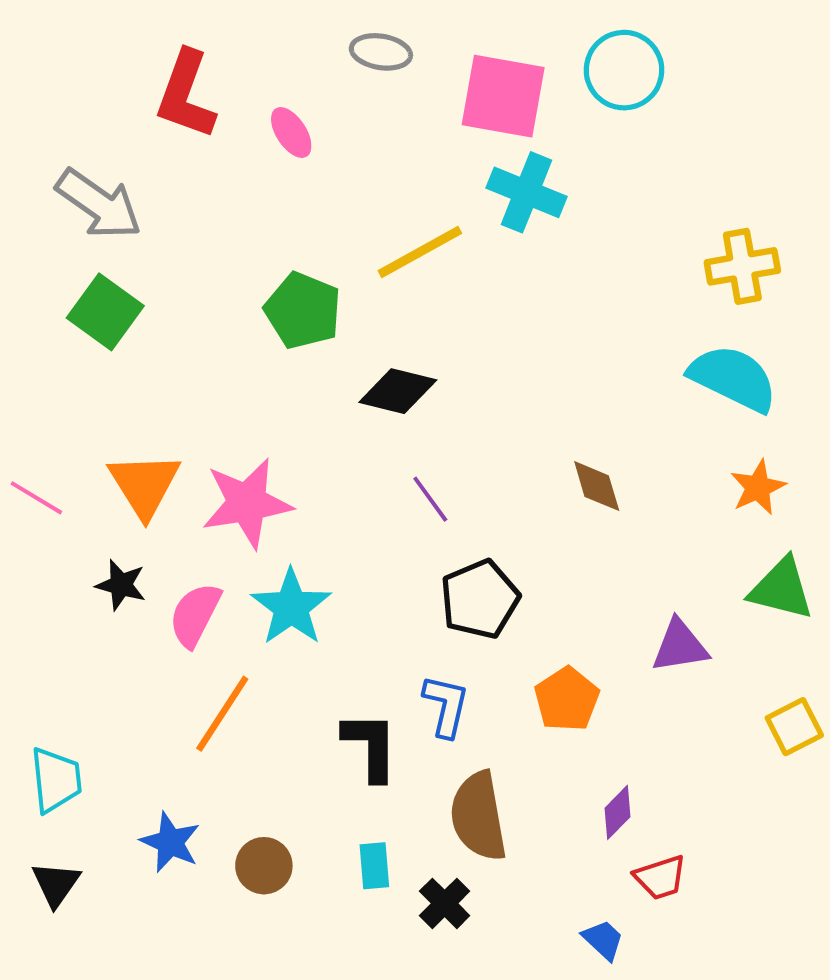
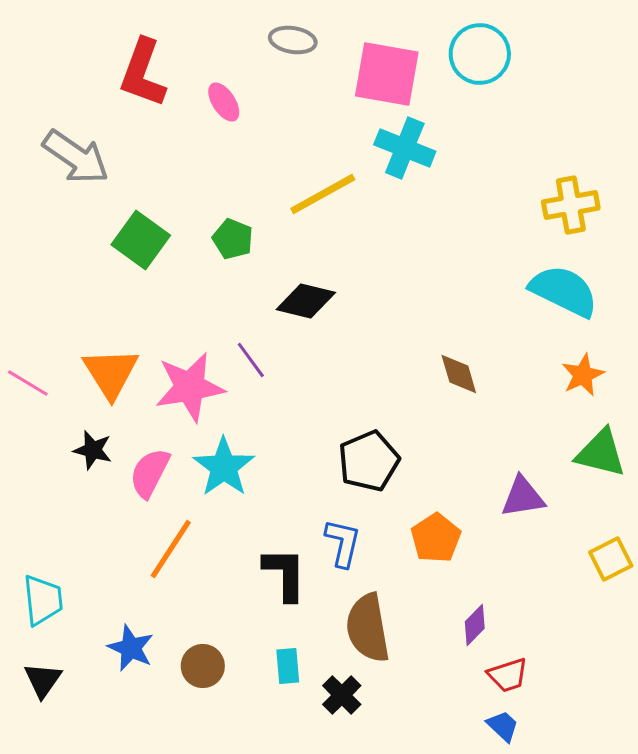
green pentagon: (303, 311) -> (233, 239), size x0.7
green square: (105, 312) -> (141, 240), moved
purple line: (430, 499) -> (251, 360), moved
blue trapezoid: (603, 940) -> (503, 726), moved

